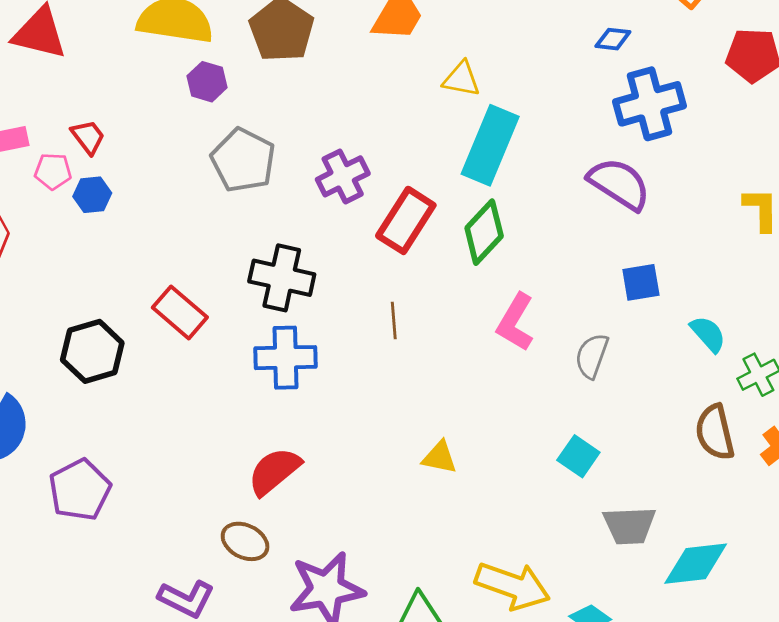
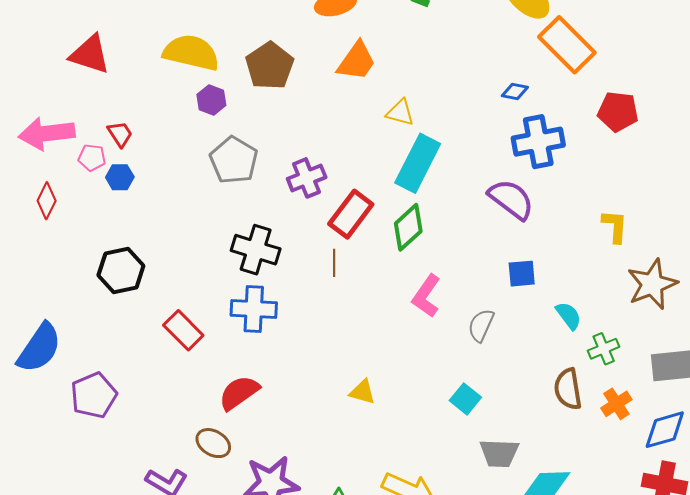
red rectangle: (180, 312) -> (183, 330), moved
brown line: (394, 321) -> (334, 263), moved
black hexagon: (92, 351) -> (121, 270), moved

